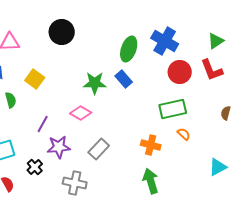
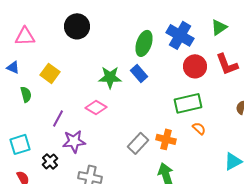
green triangle: (216, 41) -> (219, 27), moved
gray rectangle: (99, 149) -> (138, 143), moved

